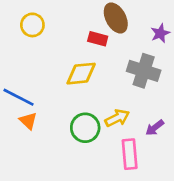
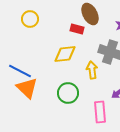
yellow arrow: (117, 118) -> (92, 70), moved, turned -72
orange triangle: (28, 121) -> (27, 88), size x1.6

